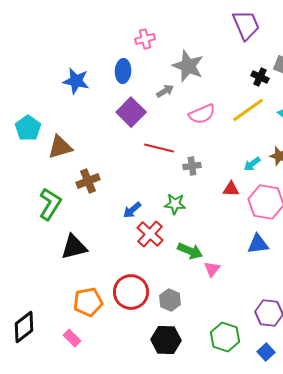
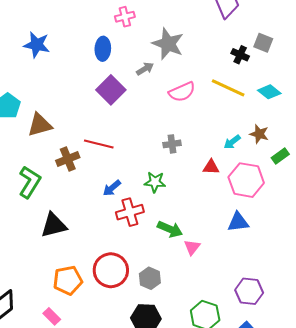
blue star: (76, 81) -> (37, 45), moved
yellow line: (248, 110) -> (228, 88), turned 60
red line: (159, 148) -> (99, 144), moved
red cross: (150, 234) -> (130, 212), turned 32

